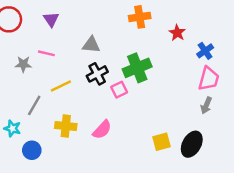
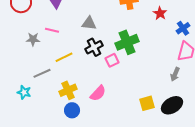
gray line: (34, 105) -> (42, 73), turned 36
gray arrow: (206, 105) -> (175, 74), moved
yellow cross: (66, 126) -> (68, 90), turned -30
black ellipse: (192, 144) -> (172, 105), turned 30
blue circle: (32, 150) -> (72, 110), moved

